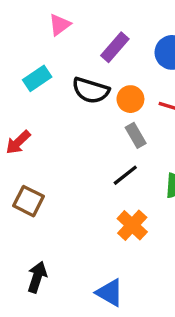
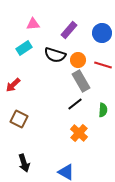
pink triangle: (60, 25) -> (33, 24), moved, turned 32
gray rectangle: (136, 135) -> (81, 81), size x1.5
black arrow: (37, 277) -> (24, 163), turned 144

